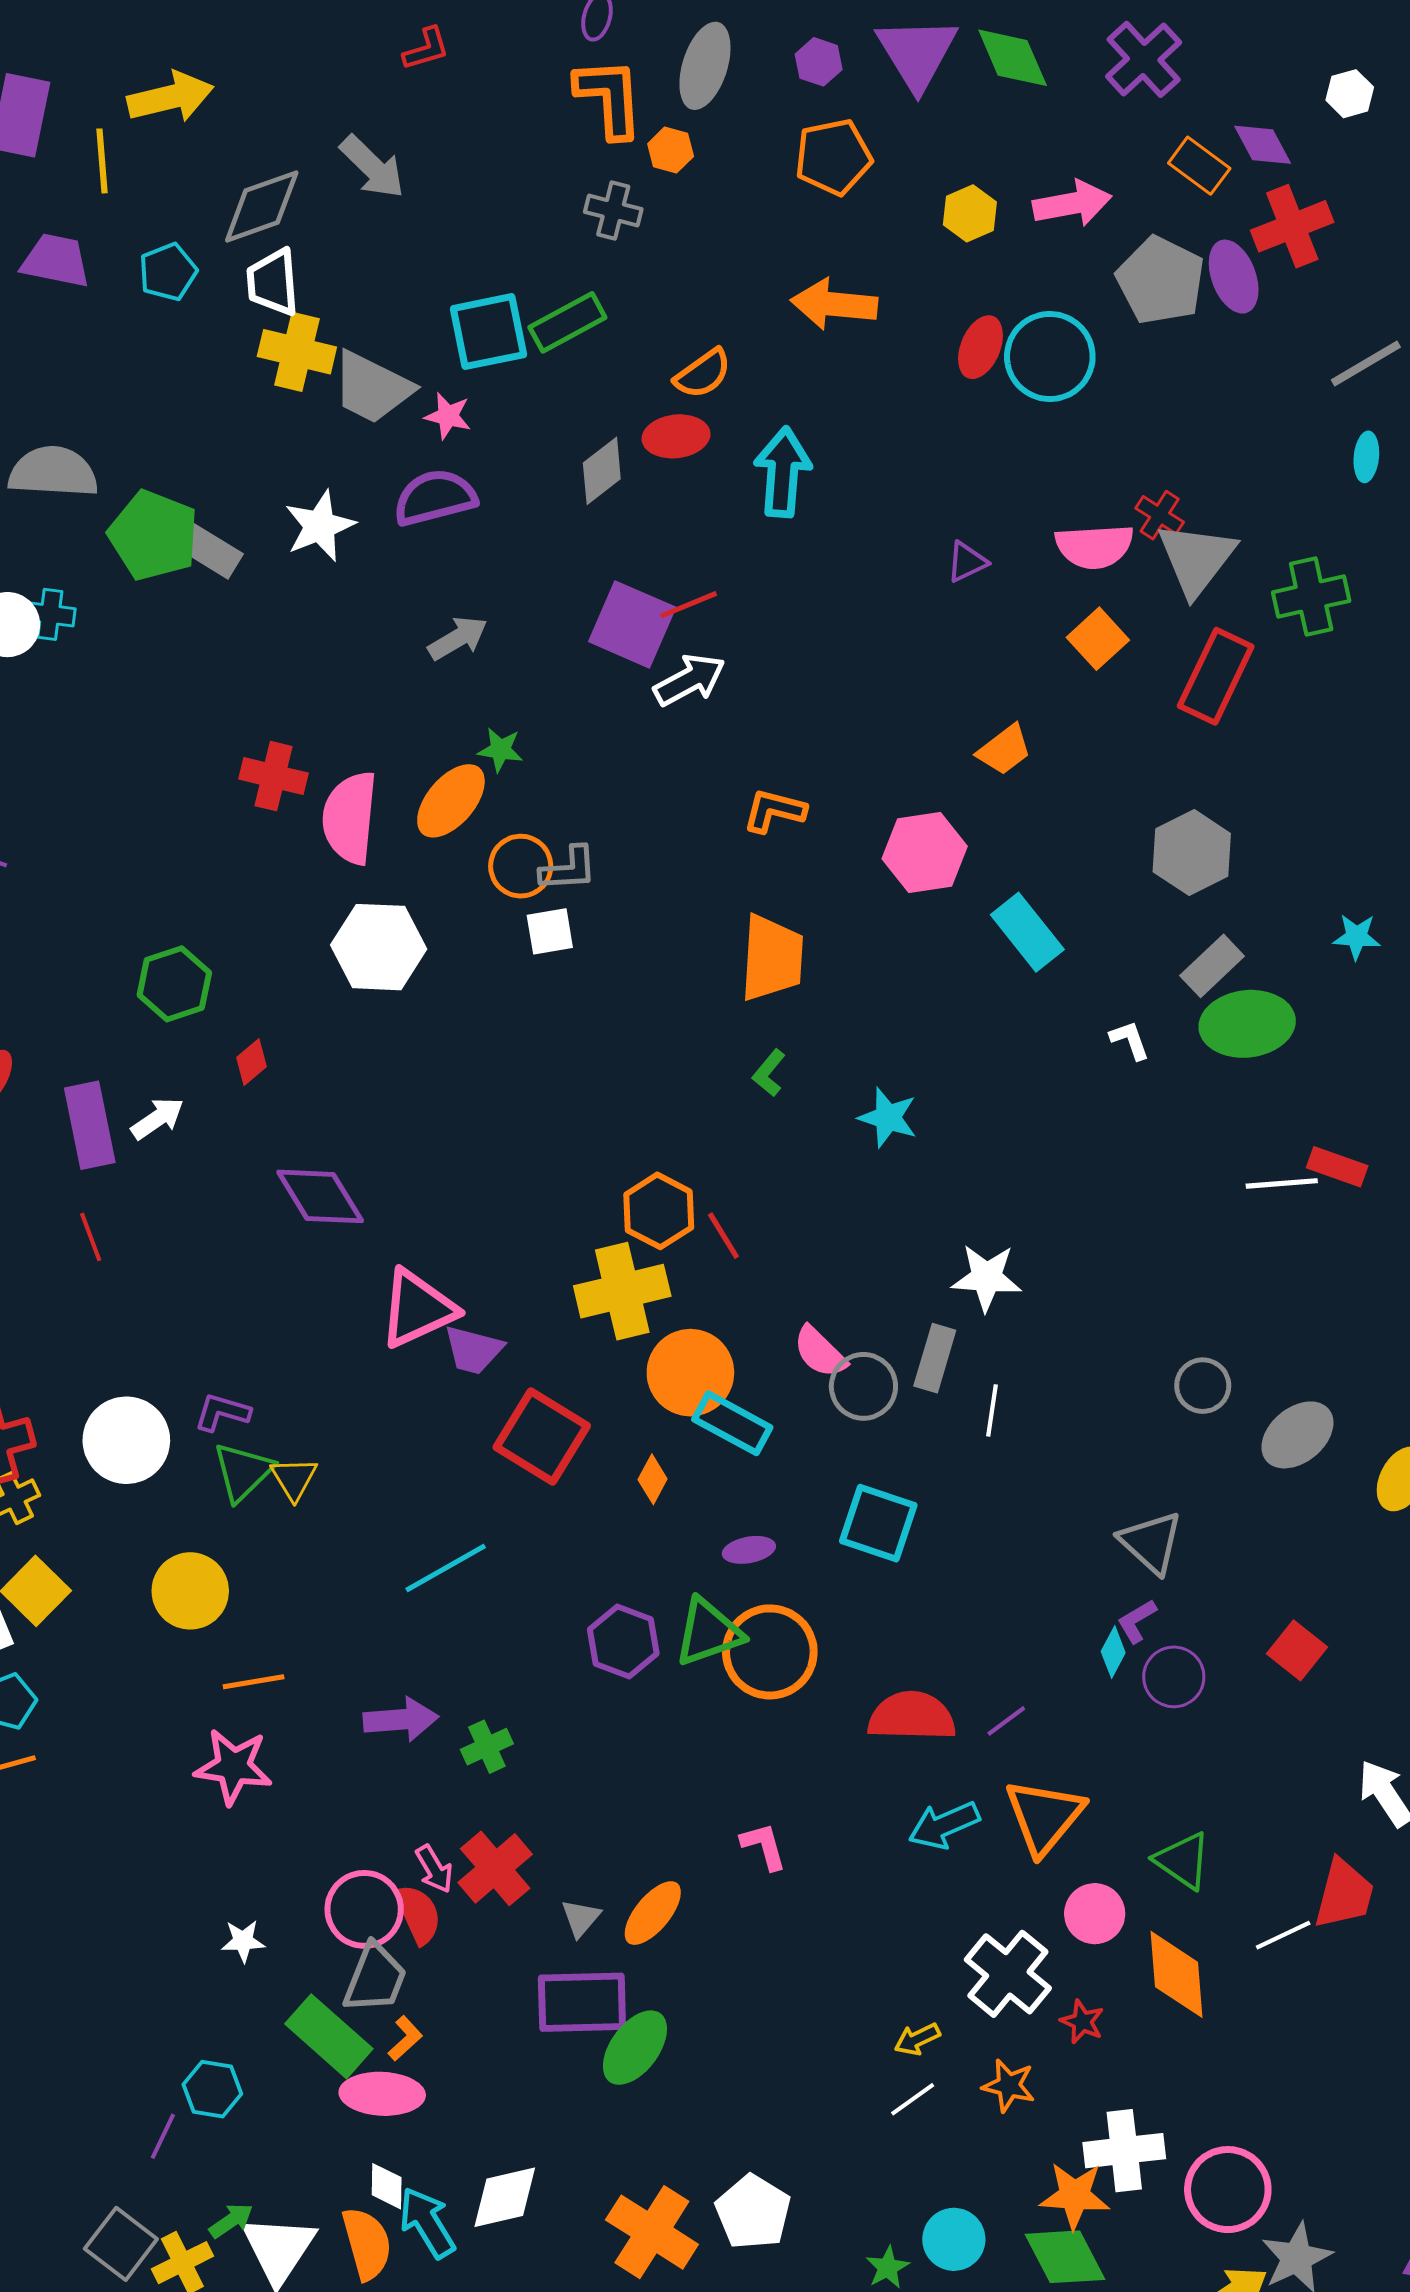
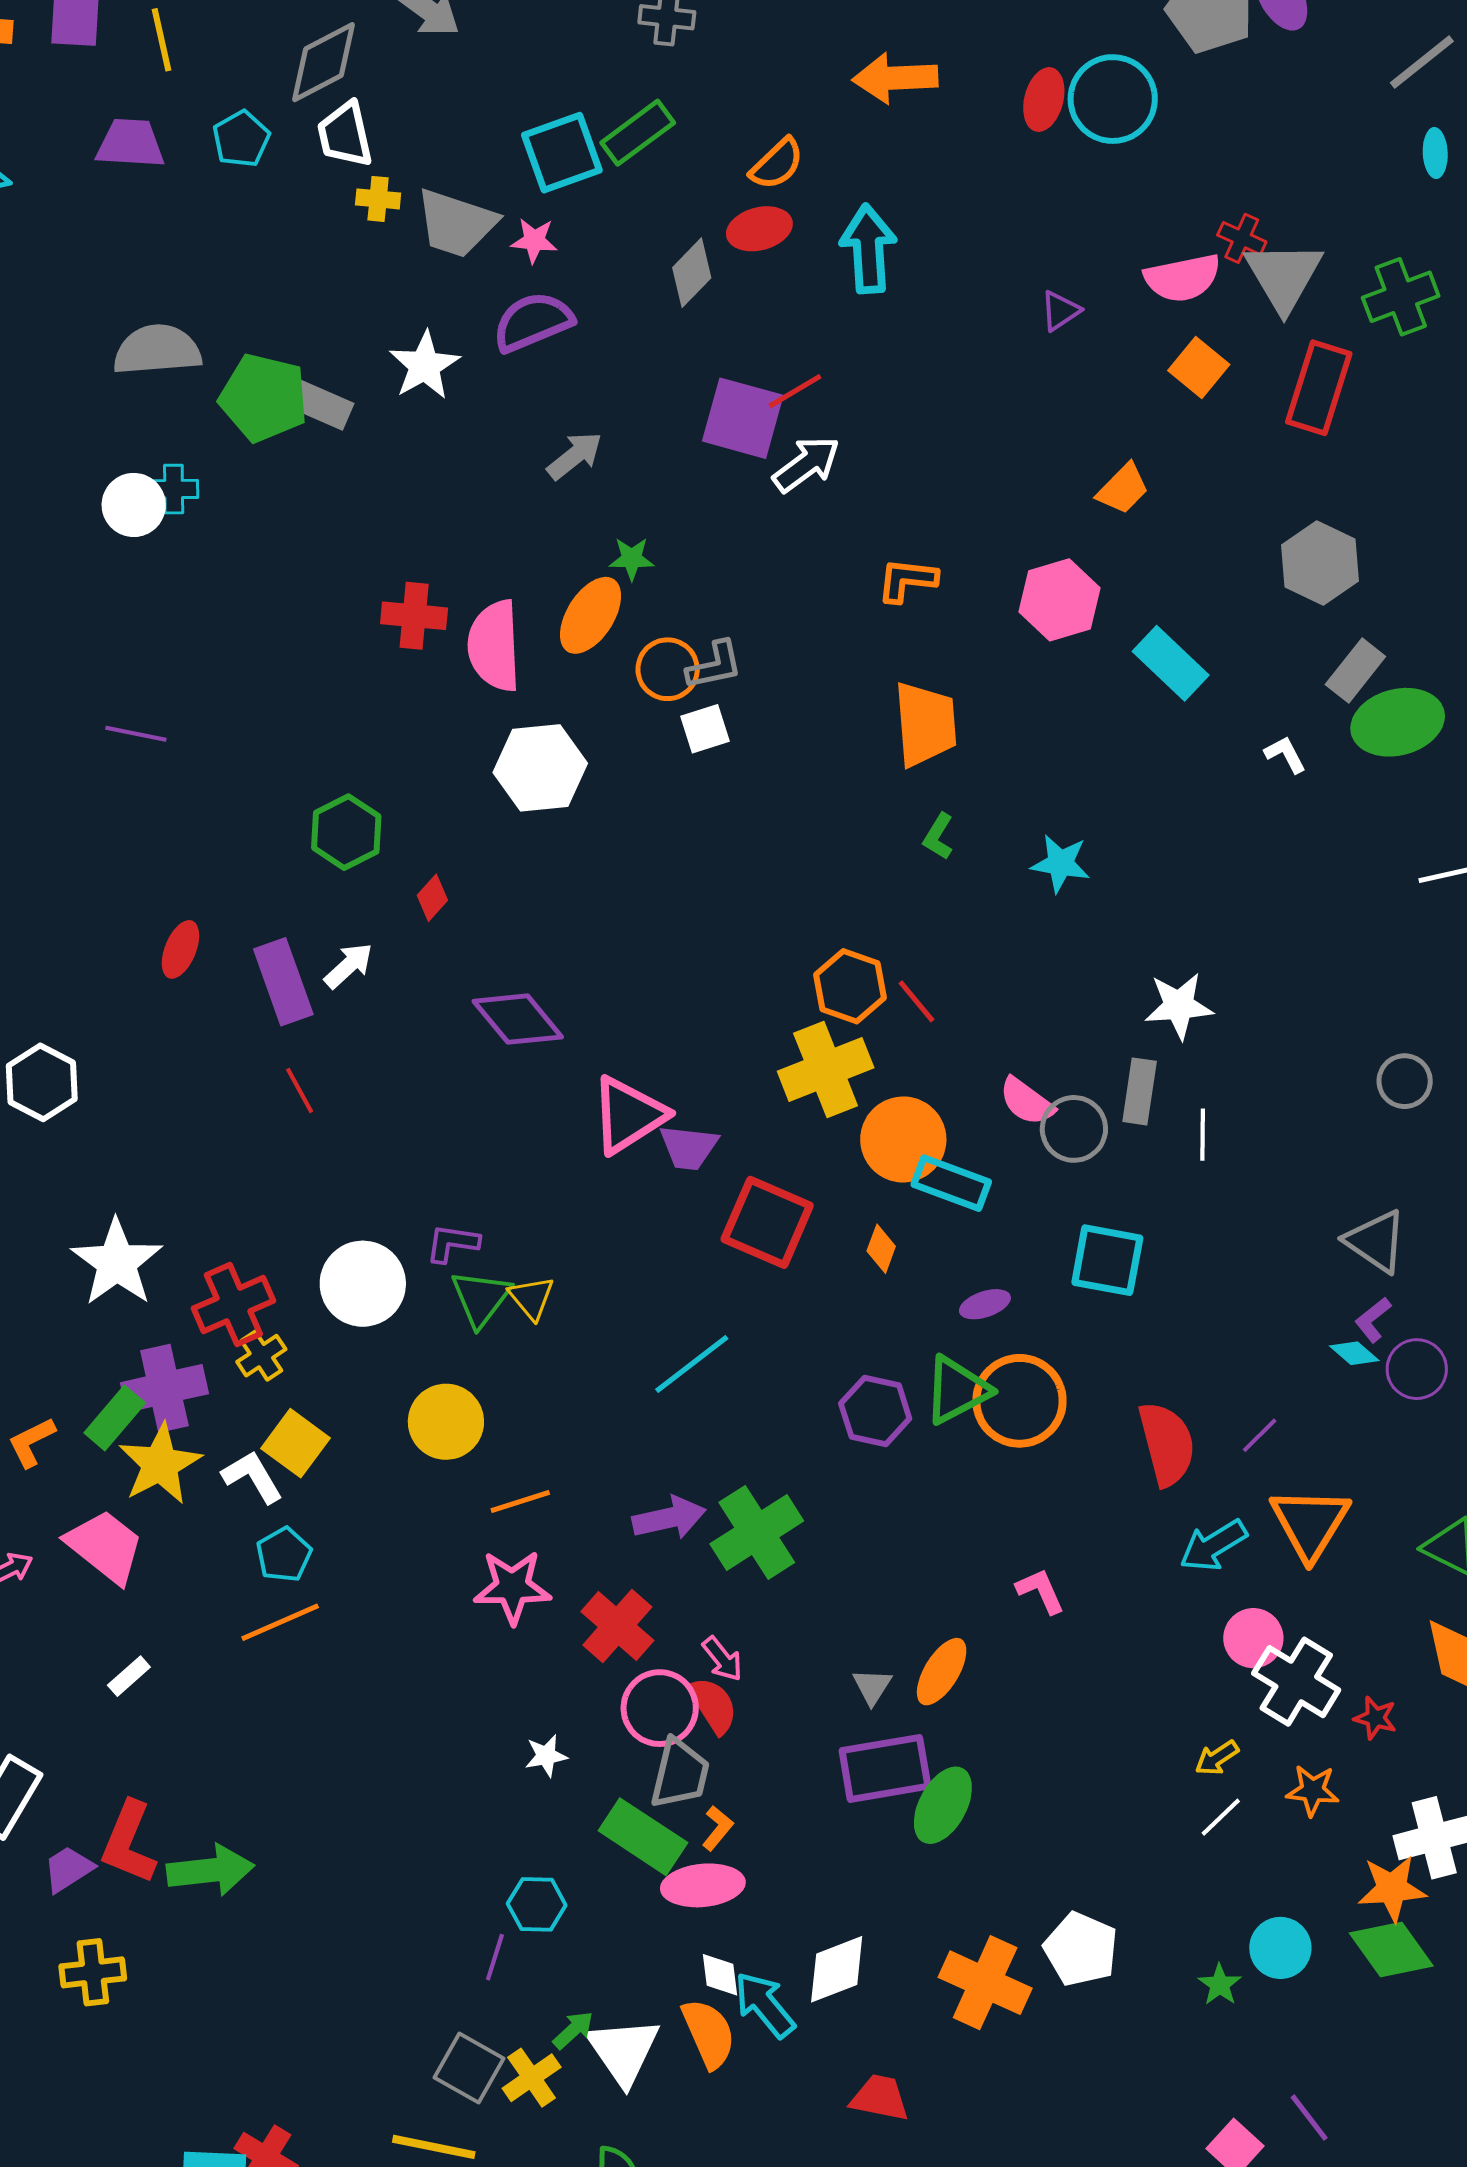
yellow cross: (297, 352) -> (378, 199), size x0.6
cyan diamond: (1113, 1652) -> (1354, 1353), turned -69
red semicircle: (912, 1716) -> (1167, 1444), turned 82
green cross: (487, 1747) -> (757, 1532), size x1.8
red cross: (495, 1868) -> (617, 1626), moved
pink circle: (1095, 1914) -> (1253, 1638), moved

